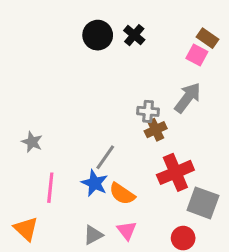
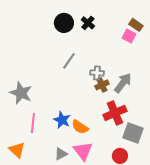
gray arrow: (188, 98) -> (123, 83), moved
gray star: (32, 142) -> (21, 93), size x1.6
gray line: (105, 157) -> (69, 61), moved
pink triangle: (127, 230) -> (83, 151), size x1.5

